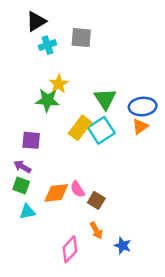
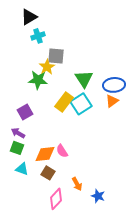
gray square: (81, 38) -> (56, 56), moved
purple square: (31, 140) -> (25, 112), turned -35
brown square: (96, 200) -> (48, 173), moved
cyan triangle: (27, 212) -> (22, 169), turned 32

